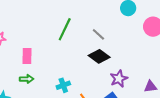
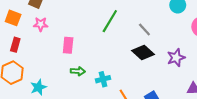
green arrow: (27, 79) -> (78, 71), moved
purple star: (119, 79) -> (176, 58), moved

